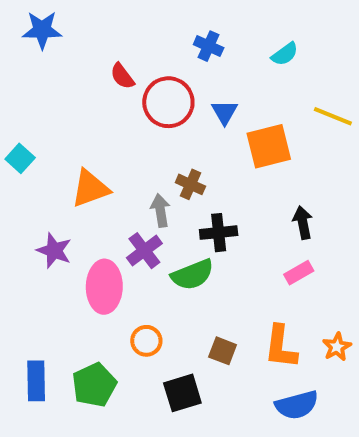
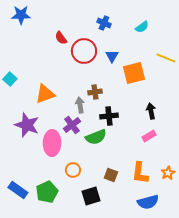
brown cross: (190, 184) -> (95, 92), turned -32
purple star: (54, 251) -> (27, 125), size x1.4
blue rectangle: (36, 381) -> (18, 190), turned -54

